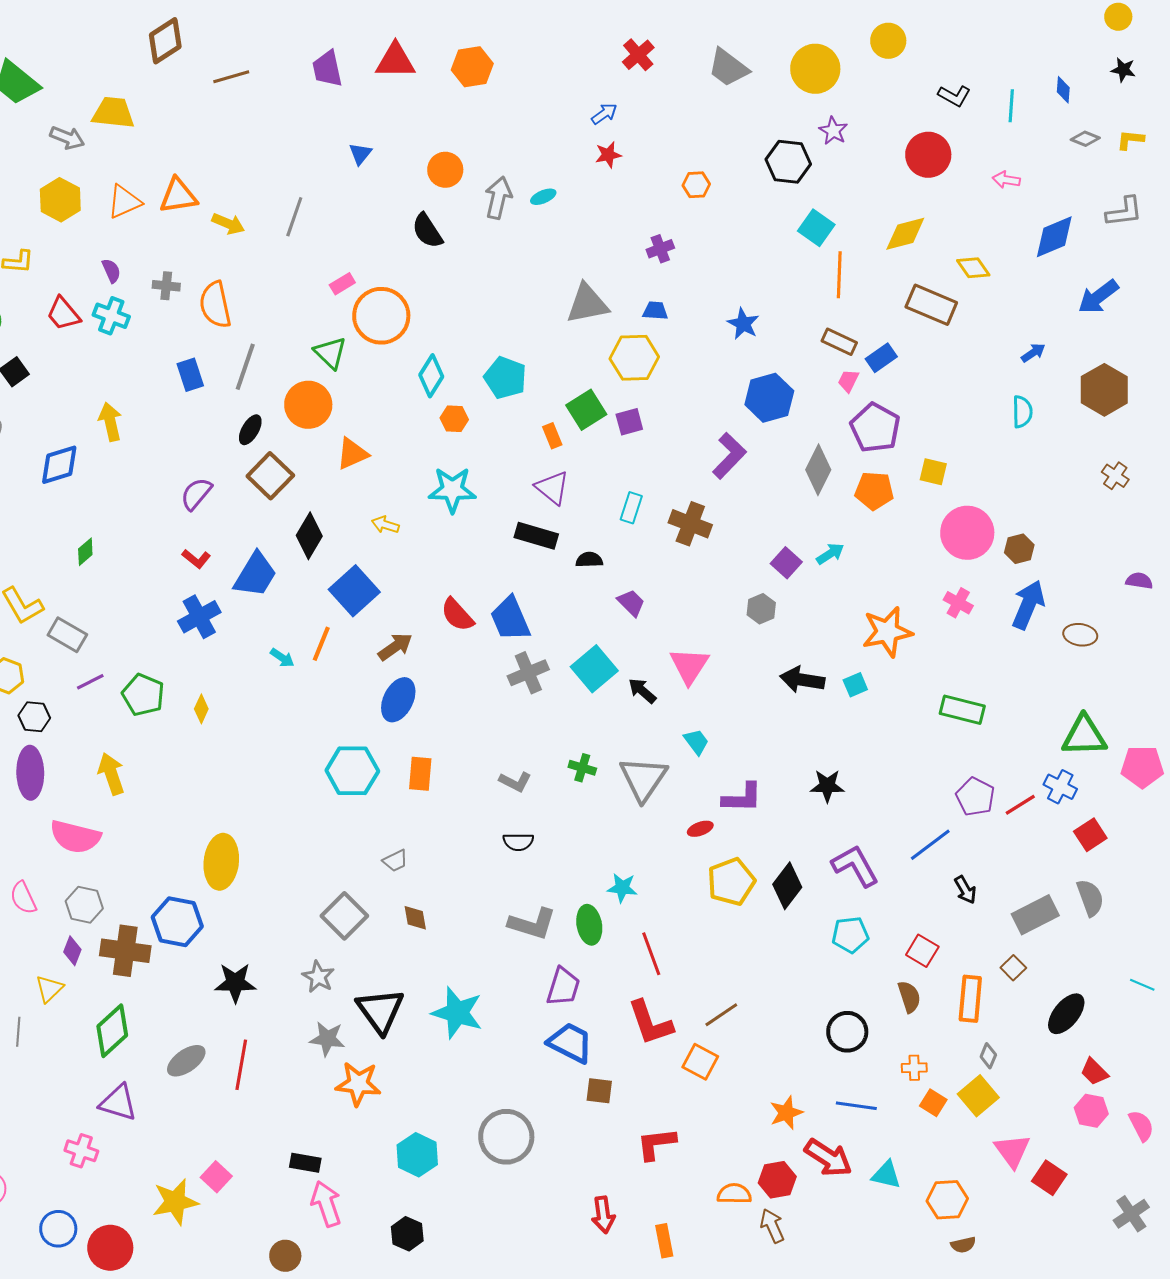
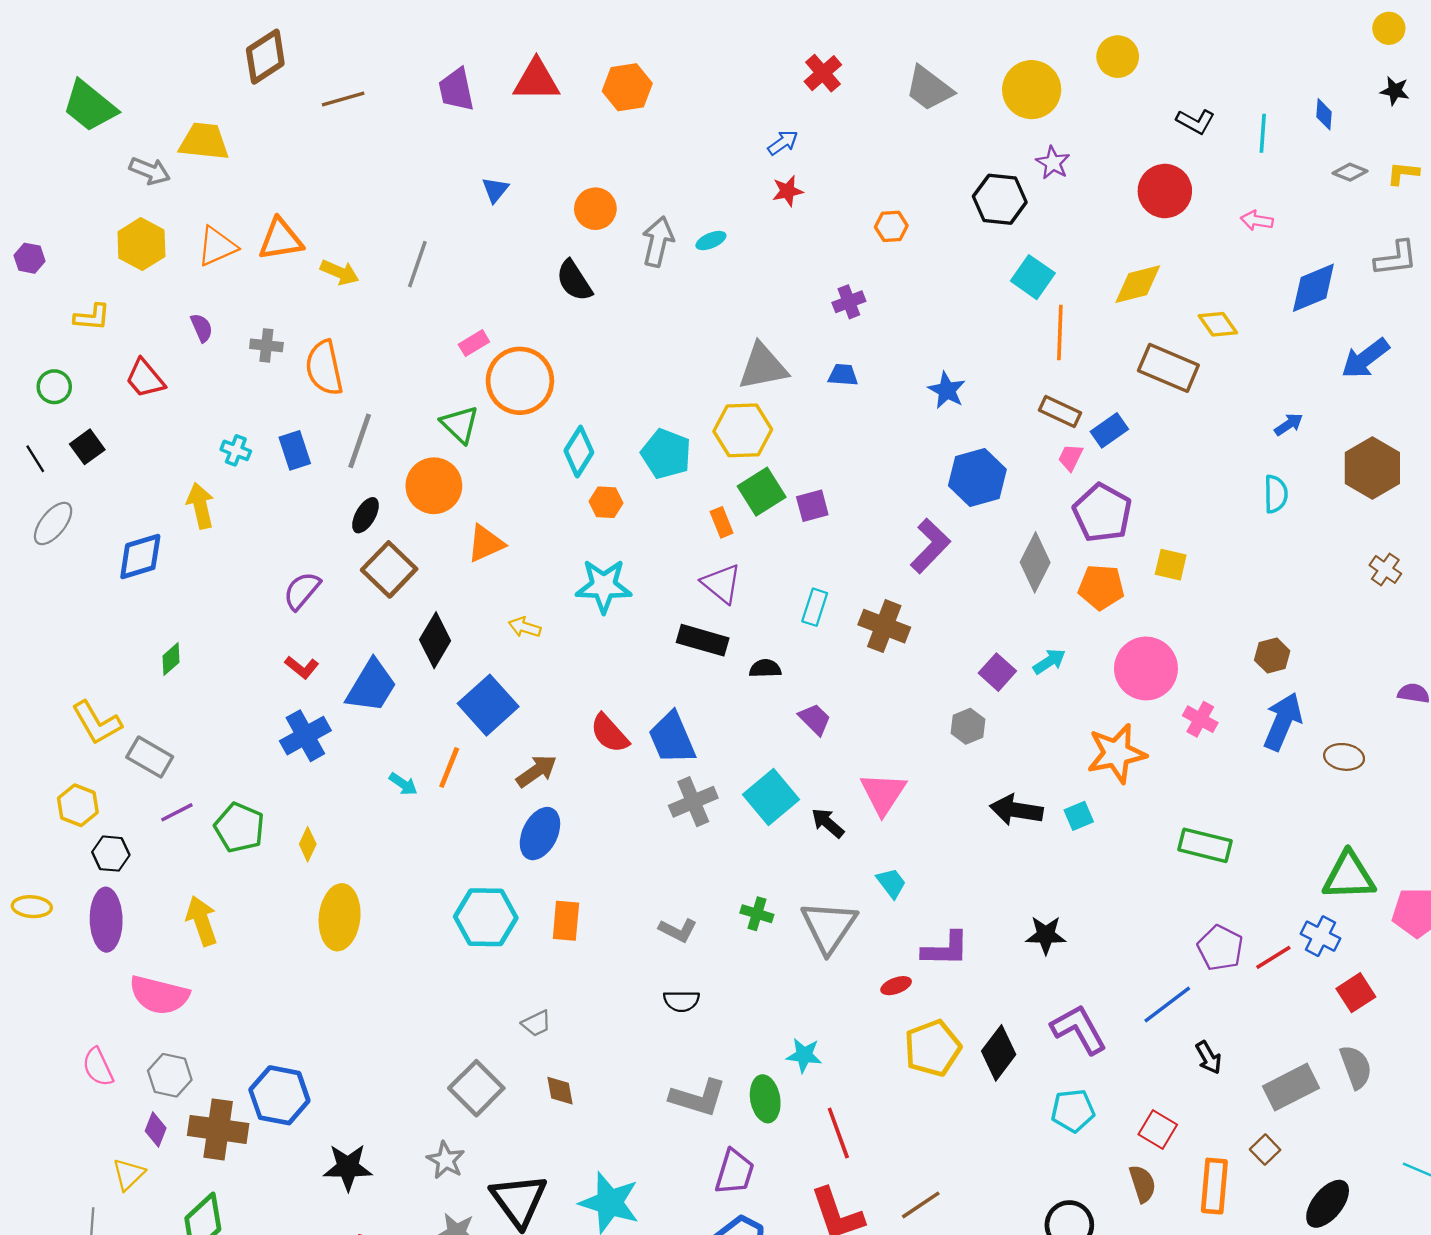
cyan cross: (111, 316) -> (236, 450), moved, size x0.7
yellow hexagon: (634, 358) -> (743, 430), moved
pink circle: (967, 533) -> (1146, 668), moved
yellow ellipse: (221, 862) -> (340, 917), moved

